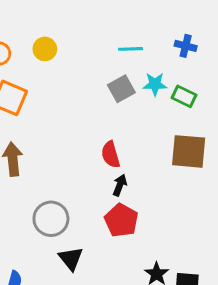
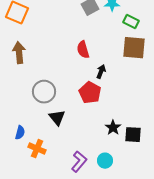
green rectangle: (184, 96) -> (131, 22), moved
black arrow: (120, 185) -> (101, 72), moved

